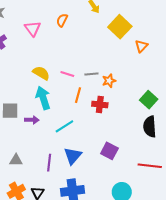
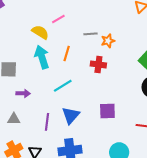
pink line: (67, 74) -> (58, 19), moved, turned -48
orange line: (78, 95) -> (67, 53), moved
purple arrow: (32, 120) -> (23, 93), moved
purple square: (109, 151) -> (107, 111), turned -30

